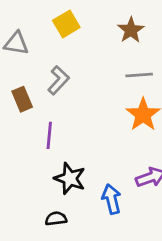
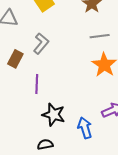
brown rectangle: (22, 99) -> (15, 59), turned 54

